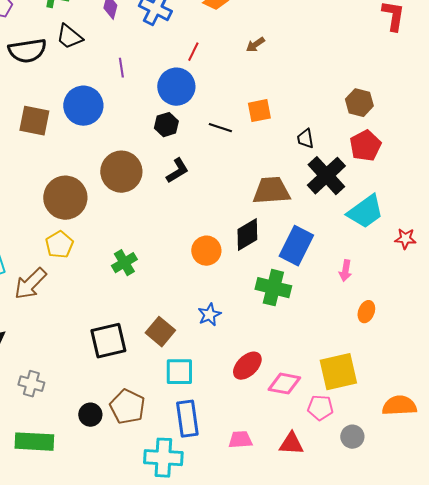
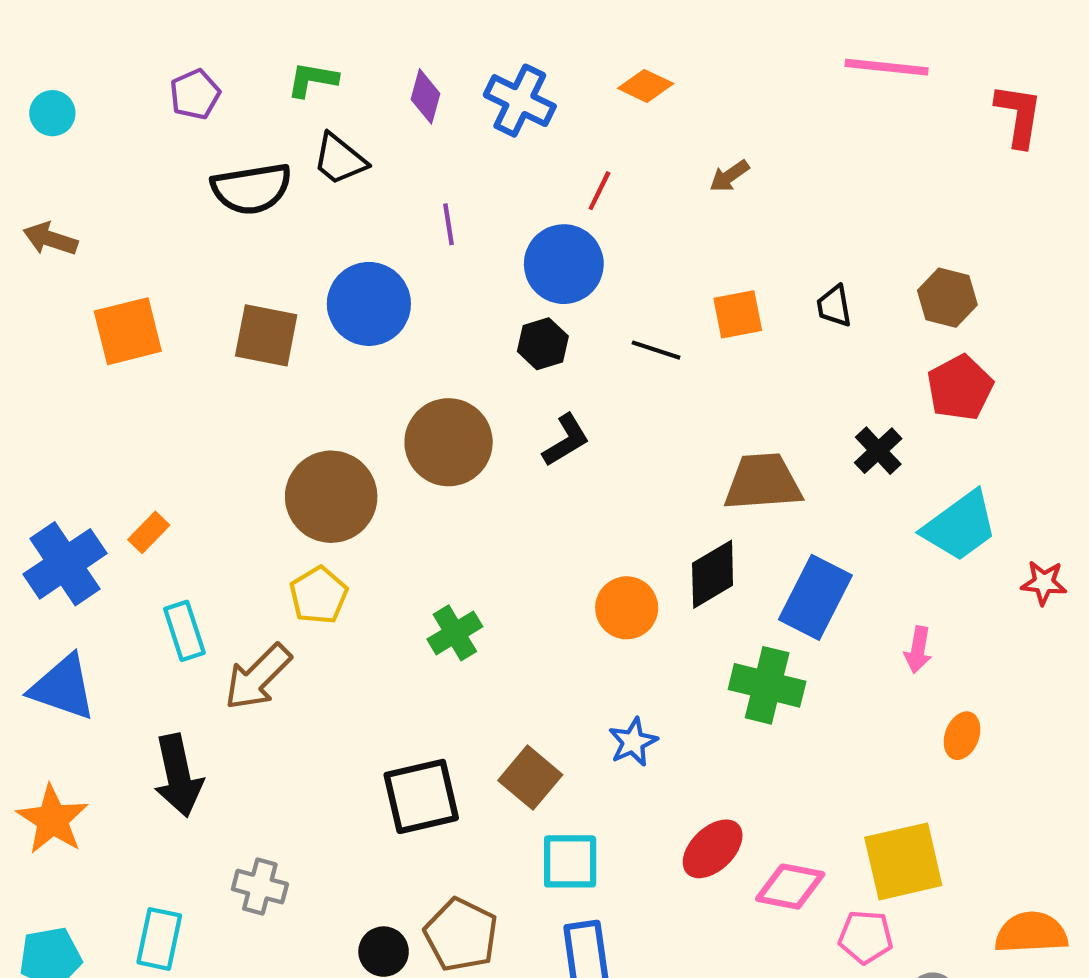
black trapezoid: (305, 139) -> (834, 306), moved
black cross: (326, 176) -> (878, 451), size x0.6

